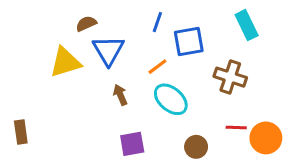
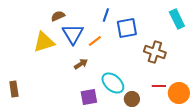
cyan rectangle: (247, 25) -> (177, 19), moved
orange line: (157, 67) -> (95, 41), moved
brown arrow: (120, 95) -> (81, 64), turned 80
cyan ellipse: (171, 99) -> (113, 83), moved

